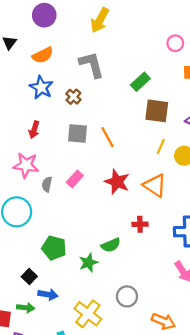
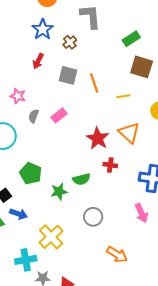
red arrow: (34, 130) -> (38, 61), moved
yellow line: (161, 147) -> (123, 96), moved, turned 48
pink star: (26, 165) -> (18, 96), size x0.7
red star: (117, 182) -> (98, 138), moved
gray circle: (127, 296) -> (93, 217), moved

